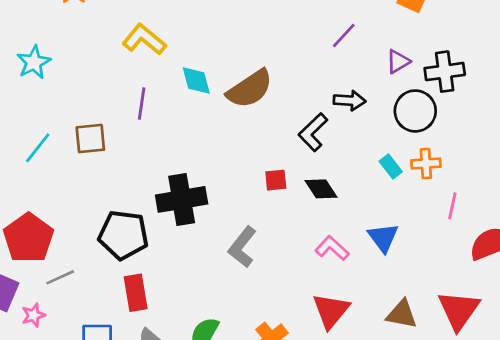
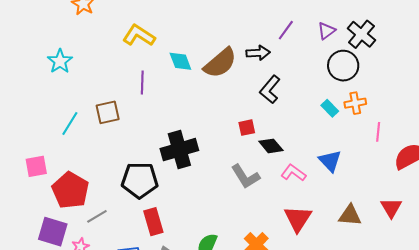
purple line: (344, 36) -> (286, 30), moved
black cross: (445, 72) -> (361, 34), turned -36
black arrow: (350, 100) -> (258, 53), moved
black diamond: (321, 189) -> (271, 146), moved
gray L-shape: (242, 247) -> (245, 176), moved, turned -64
red triangle: (459, 310) -> (391, 208), size x0.7

